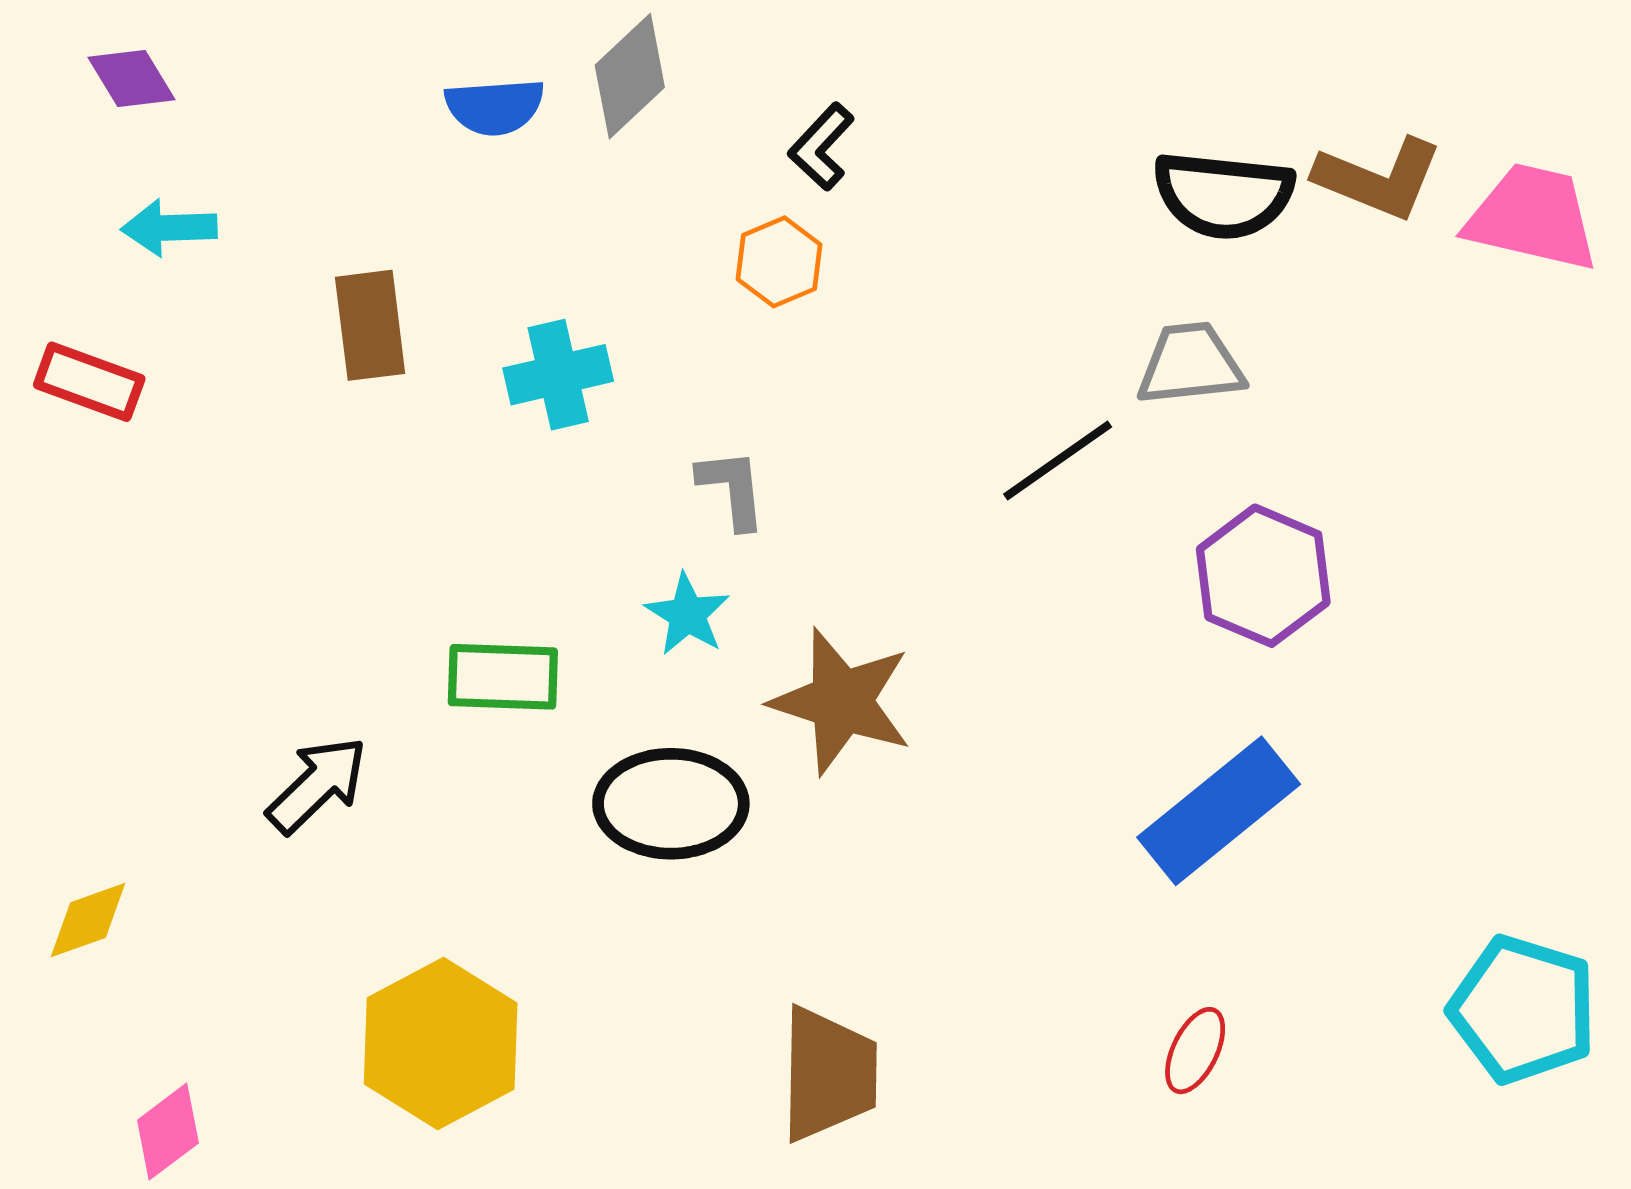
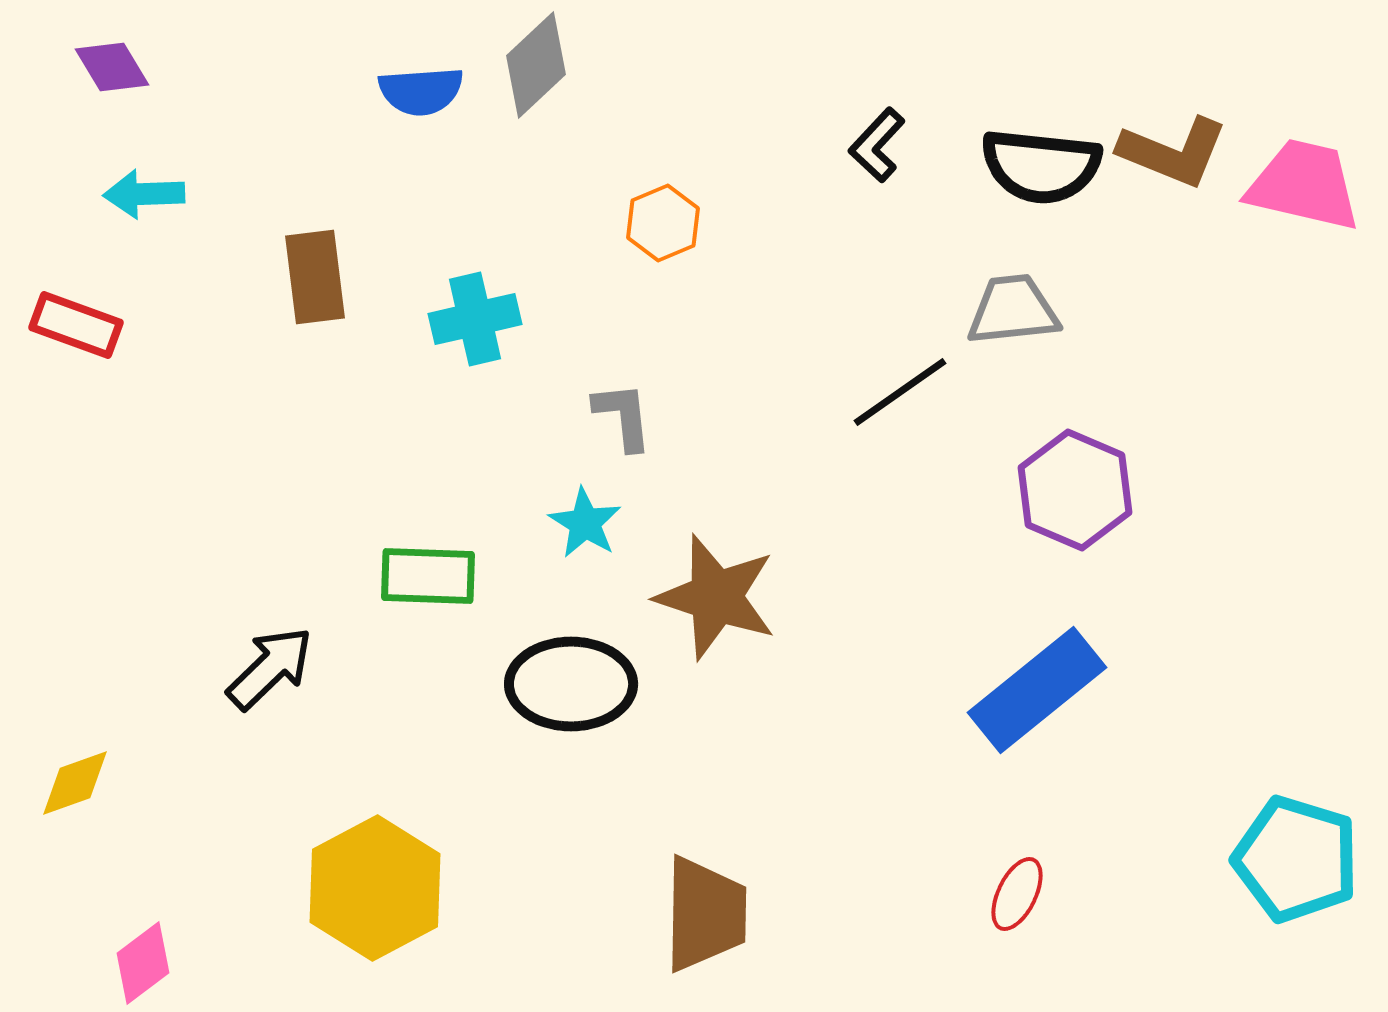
black L-shape: (821, 147) -> (877, 145), moved

